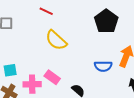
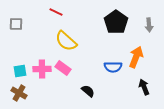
pink rectangle: (52, 77) -> (63, 68), moved
pink cross: (32, 84) -> (42, 69), moved

